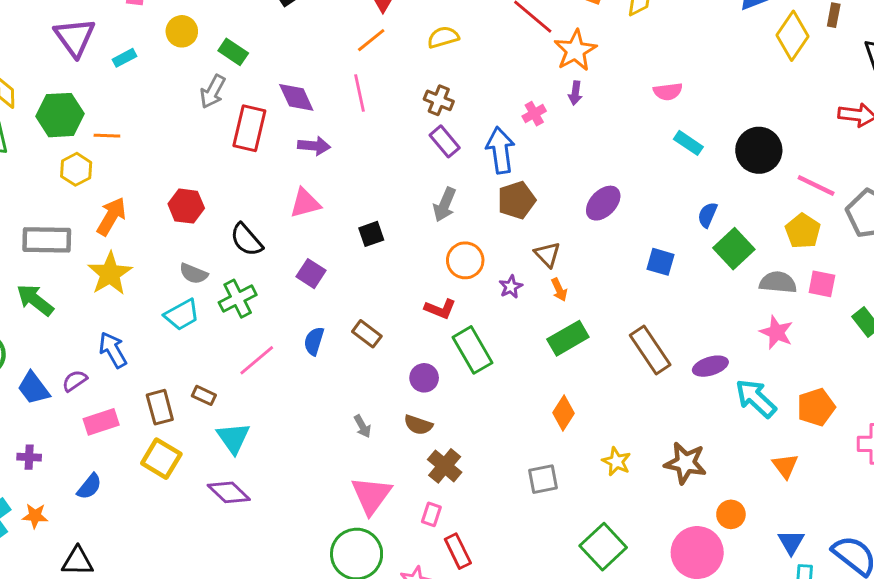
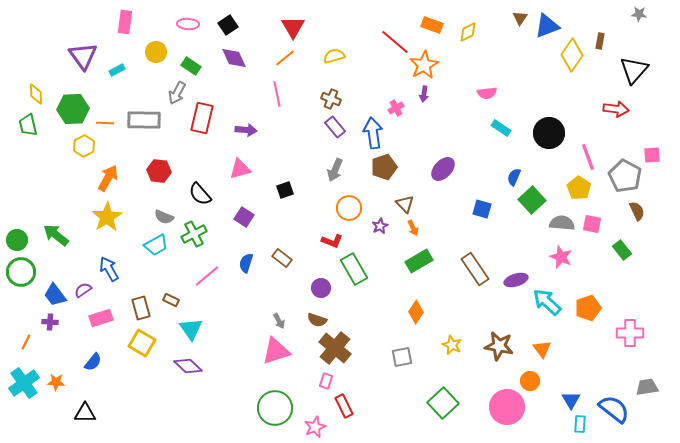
purple diamond: (296, 97) -> (234, 58), moved
pink line: (816, 185) -> (588, 157), turned 44
gray rectangle: (47, 240) -> (144, 120), moved
purple cross: (29, 457) -> (50, 322), moved
brown cross: (445, 466) -> (335, 348), size x1.4
orange triangle: (785, 466) -> (542, 349), moved
pink triangle: (371, 495) -> (276, 351), moved, turned 36

